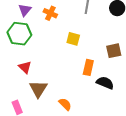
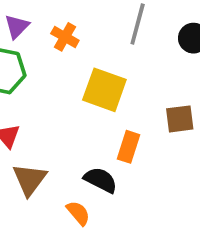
yellow square: (73, 39) -> (104, 90), size x1.6
black semicircle: (105, 83) -> (101, 180), moved

